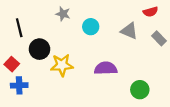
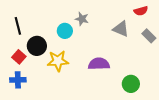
gray star: (63, 14) -> (82, 19), moved
cyan circle: (91, 27) -> (65, 31), moved
red square: (12, 64) -> (19, 57), moved

